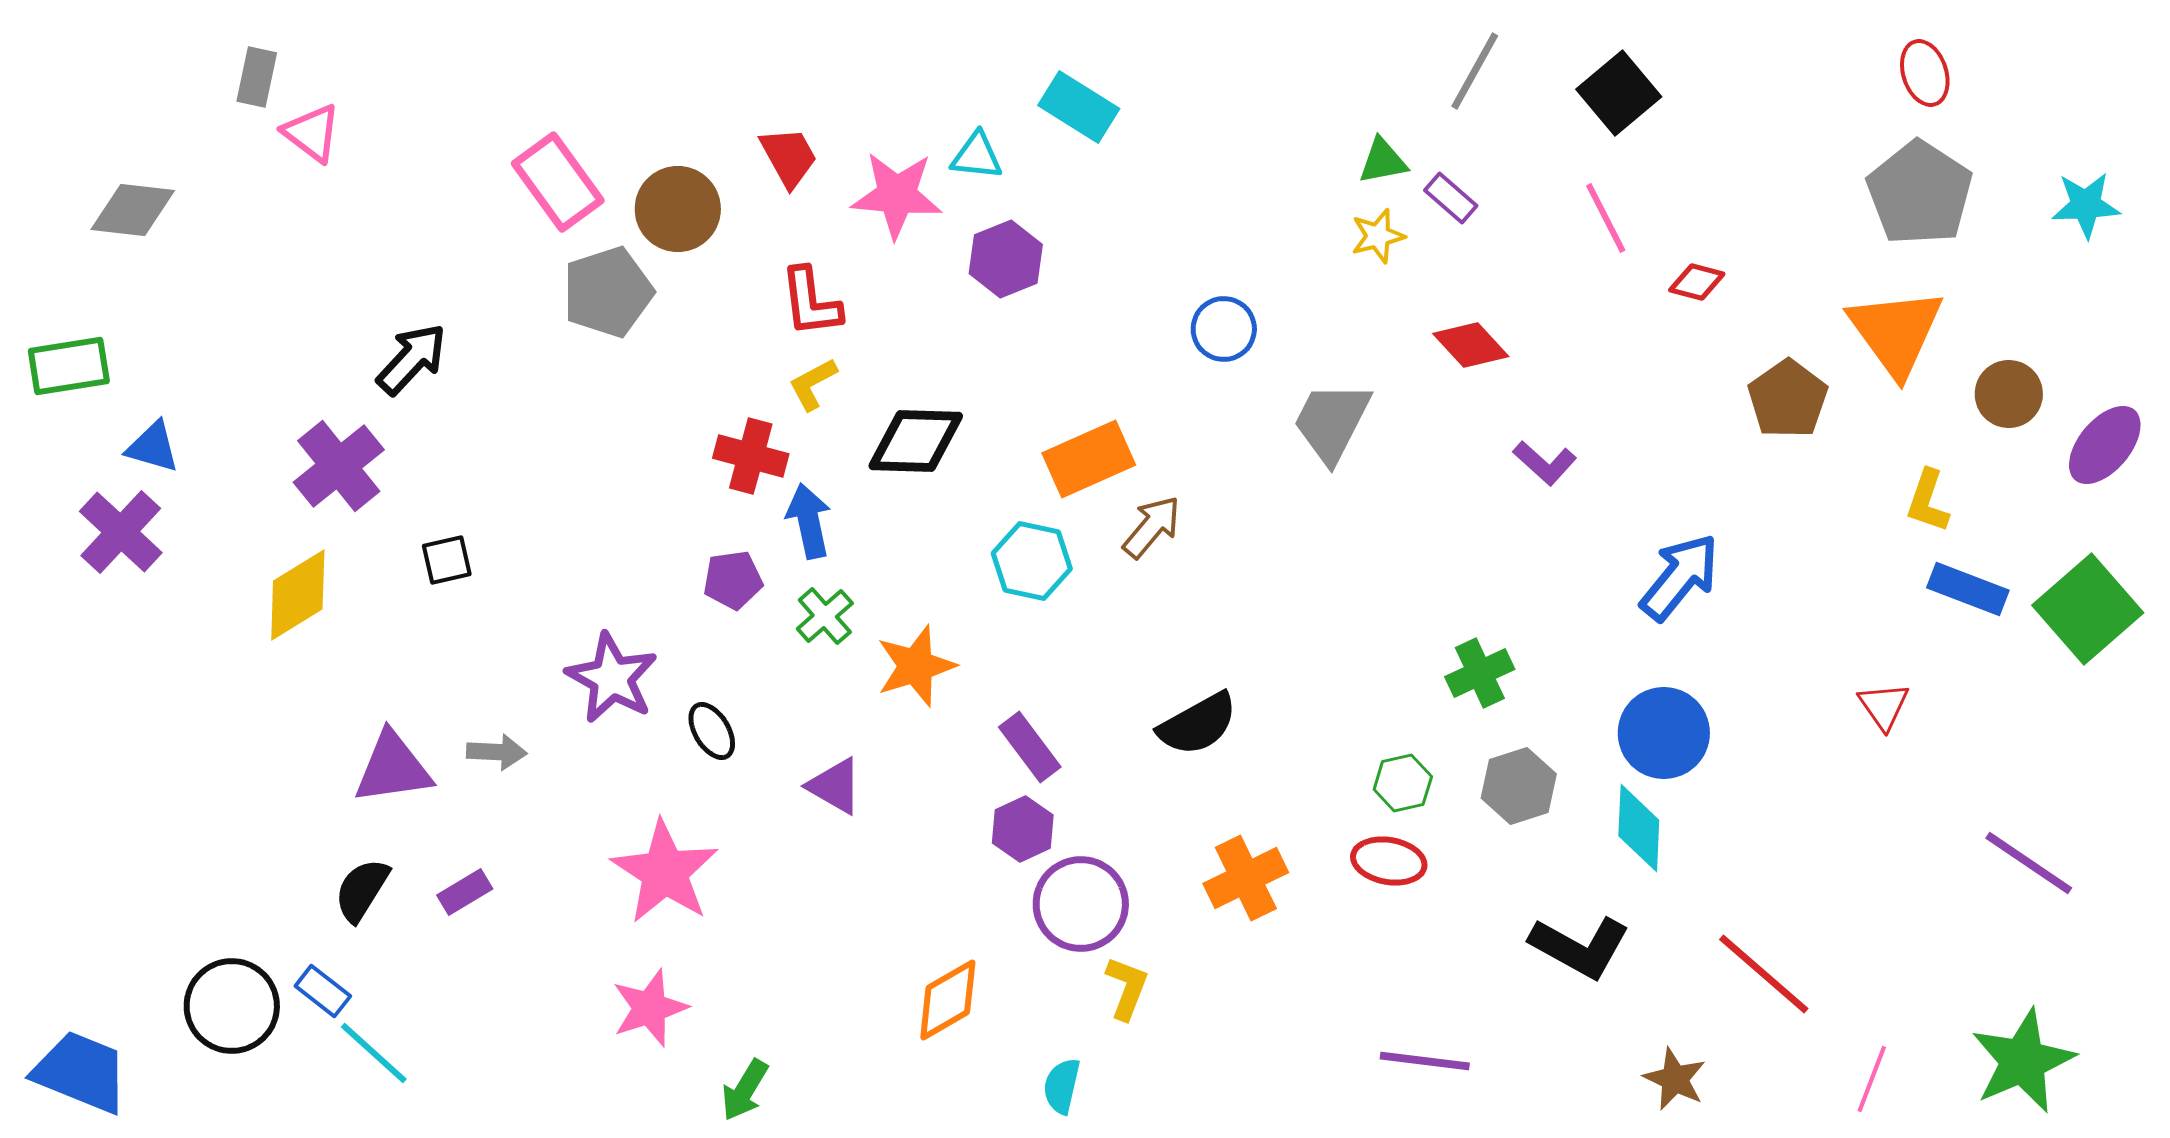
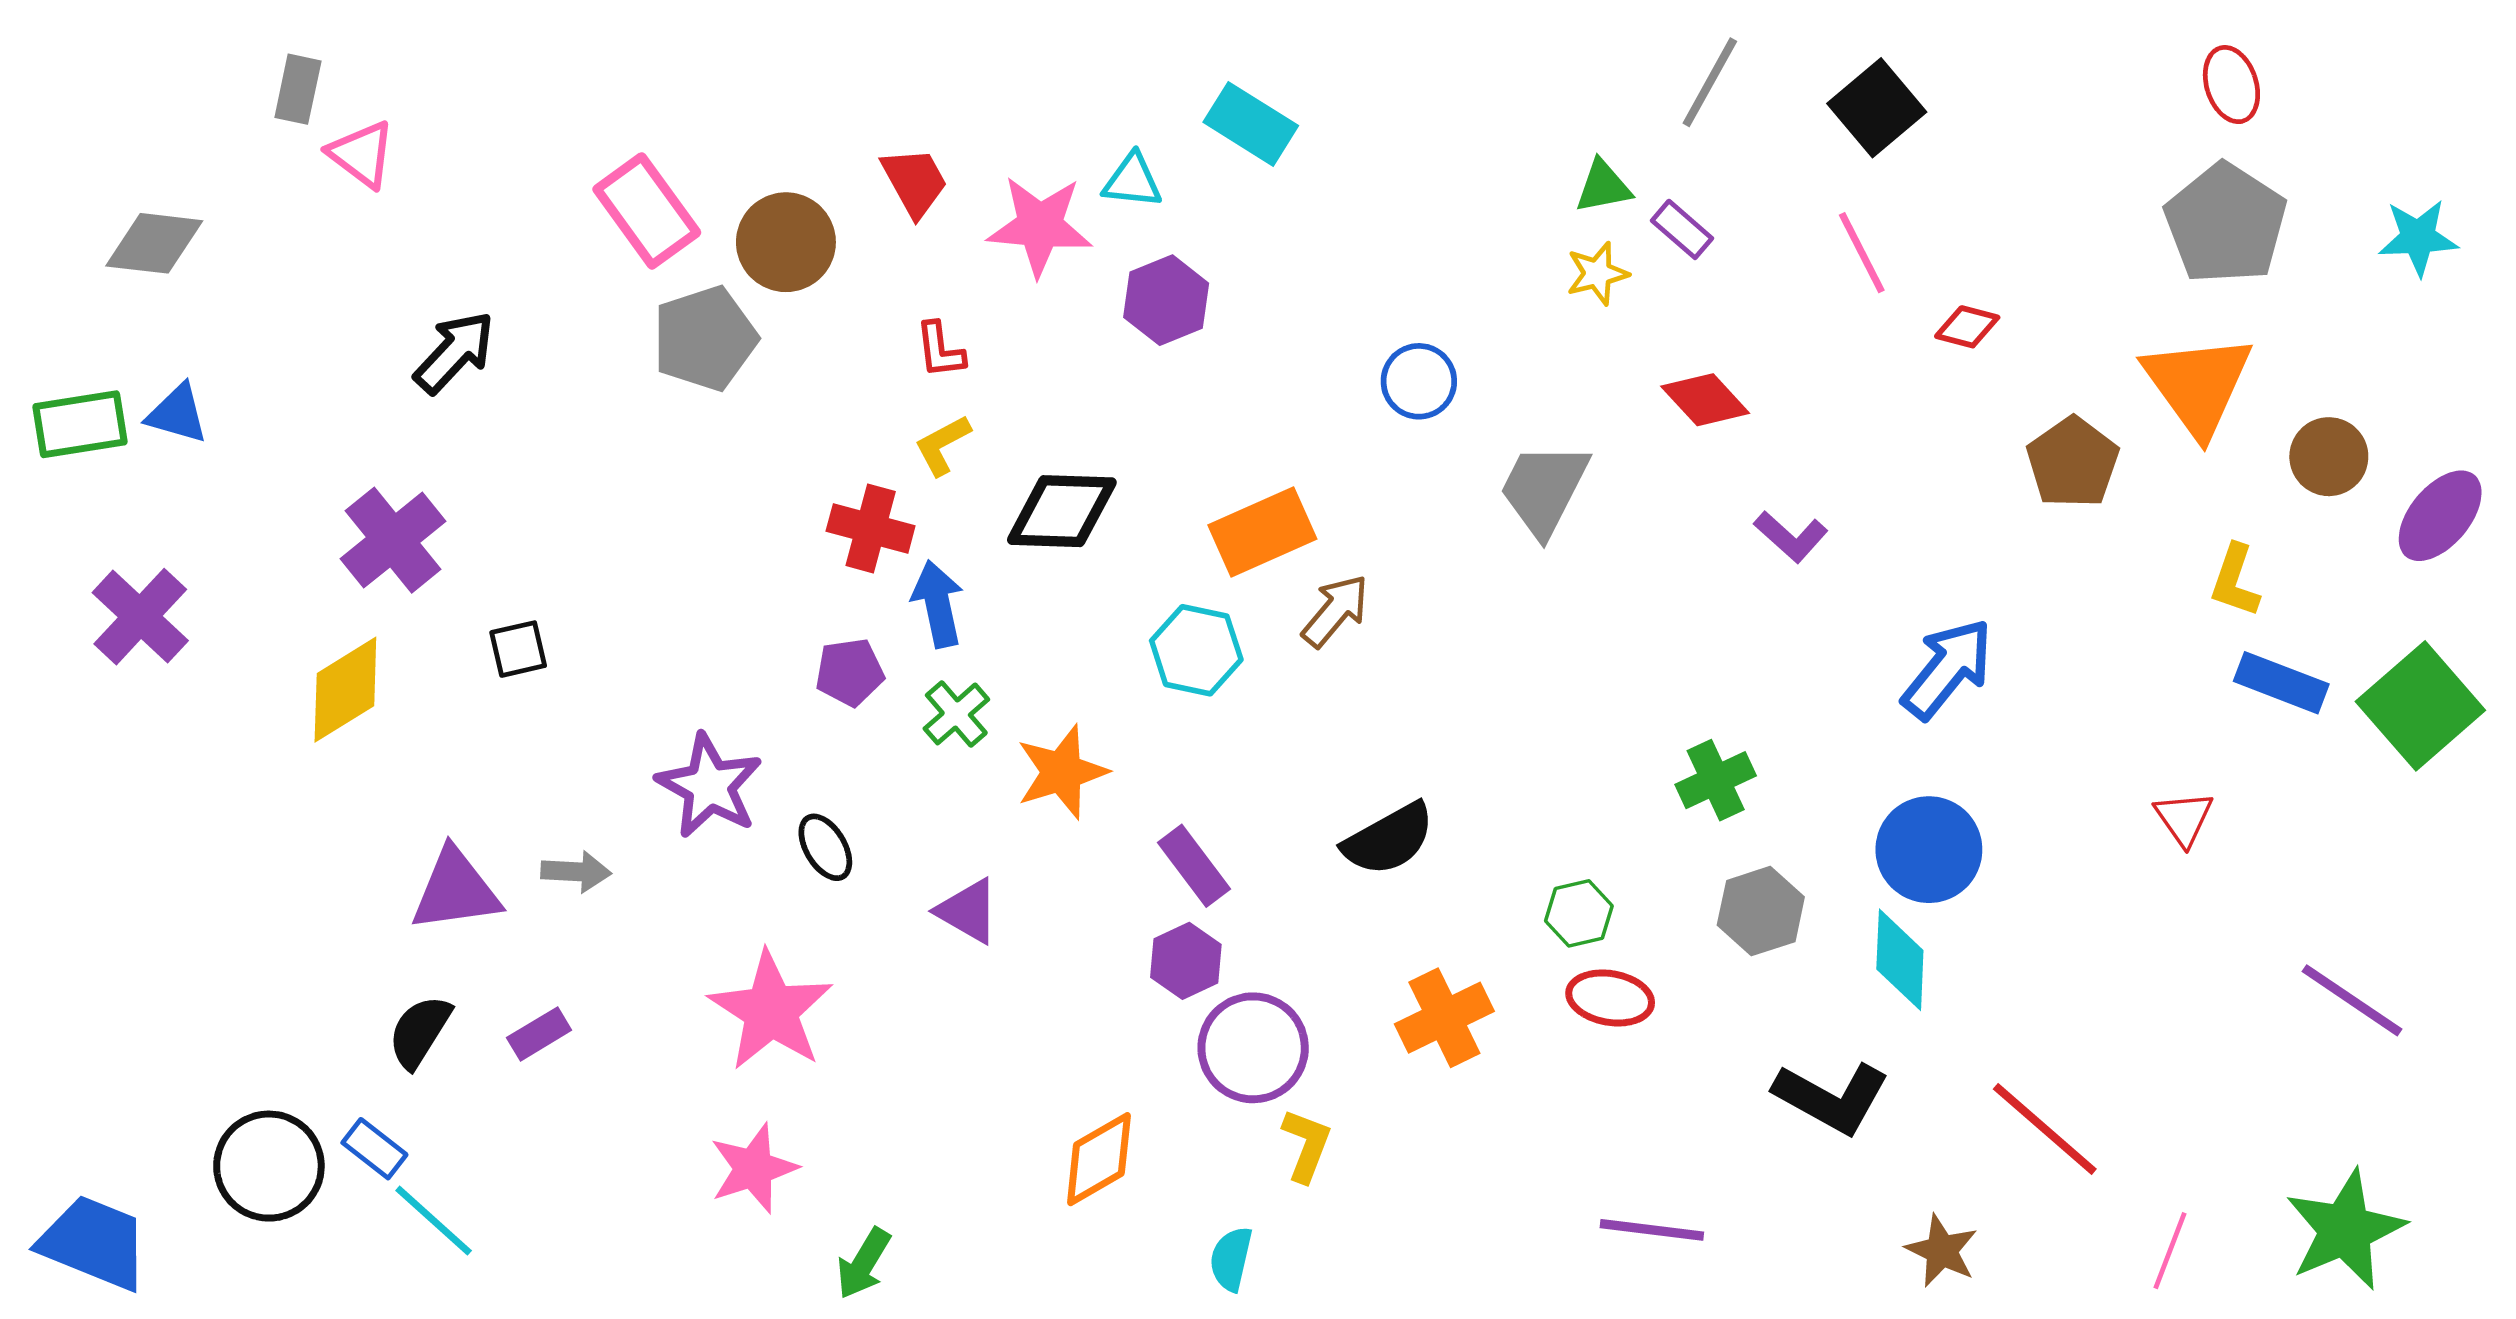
red L-shape: (811, 302) -> (940, 350), size x0.7
black arrow: (412, 359) -> (454, 352), moved
blue triangle: (153, 447) -> (177, 414), moved
green hexagon: (1403, 783) -> (1579, 913), moved

